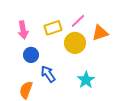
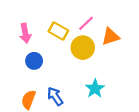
yellow rectangle: (53, 28) -> (58, 31), turned 48
blue arrow: (48, 74) -> (55, 96), moved

